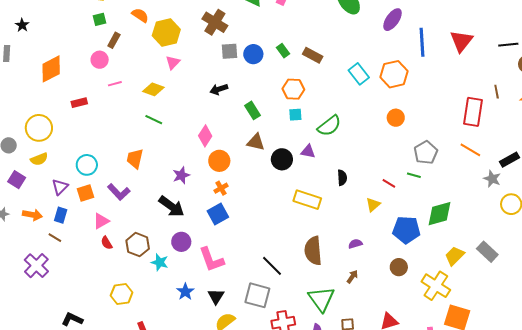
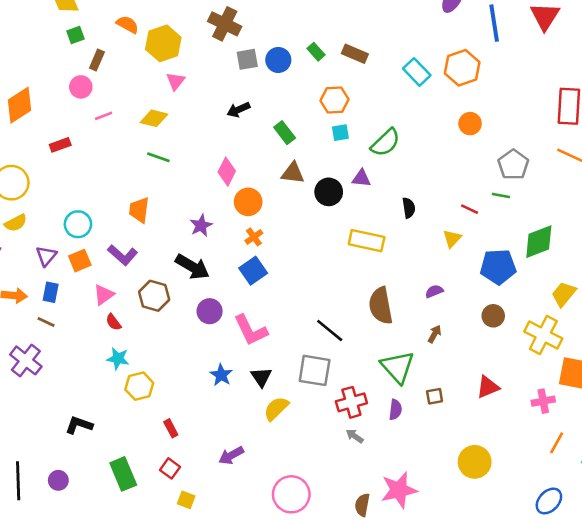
brown hexagon: (138, 245) -> (154, 296), moved
cyan star: (160, 262) -> (118, 359), moved

